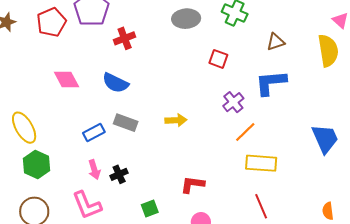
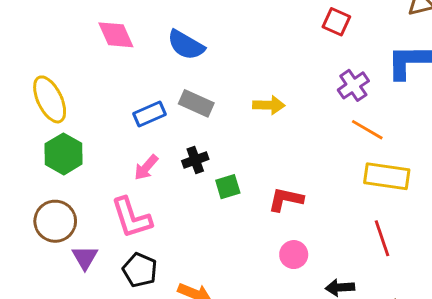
orange line: (245, 132) -> (367, 130), turned 70
pink arrow: (94, 170) -> (146, 167), turned 54
black cross: (119, 174) -> (195, 160), moved
green square: (150, 209) -> (228, 187), moved

